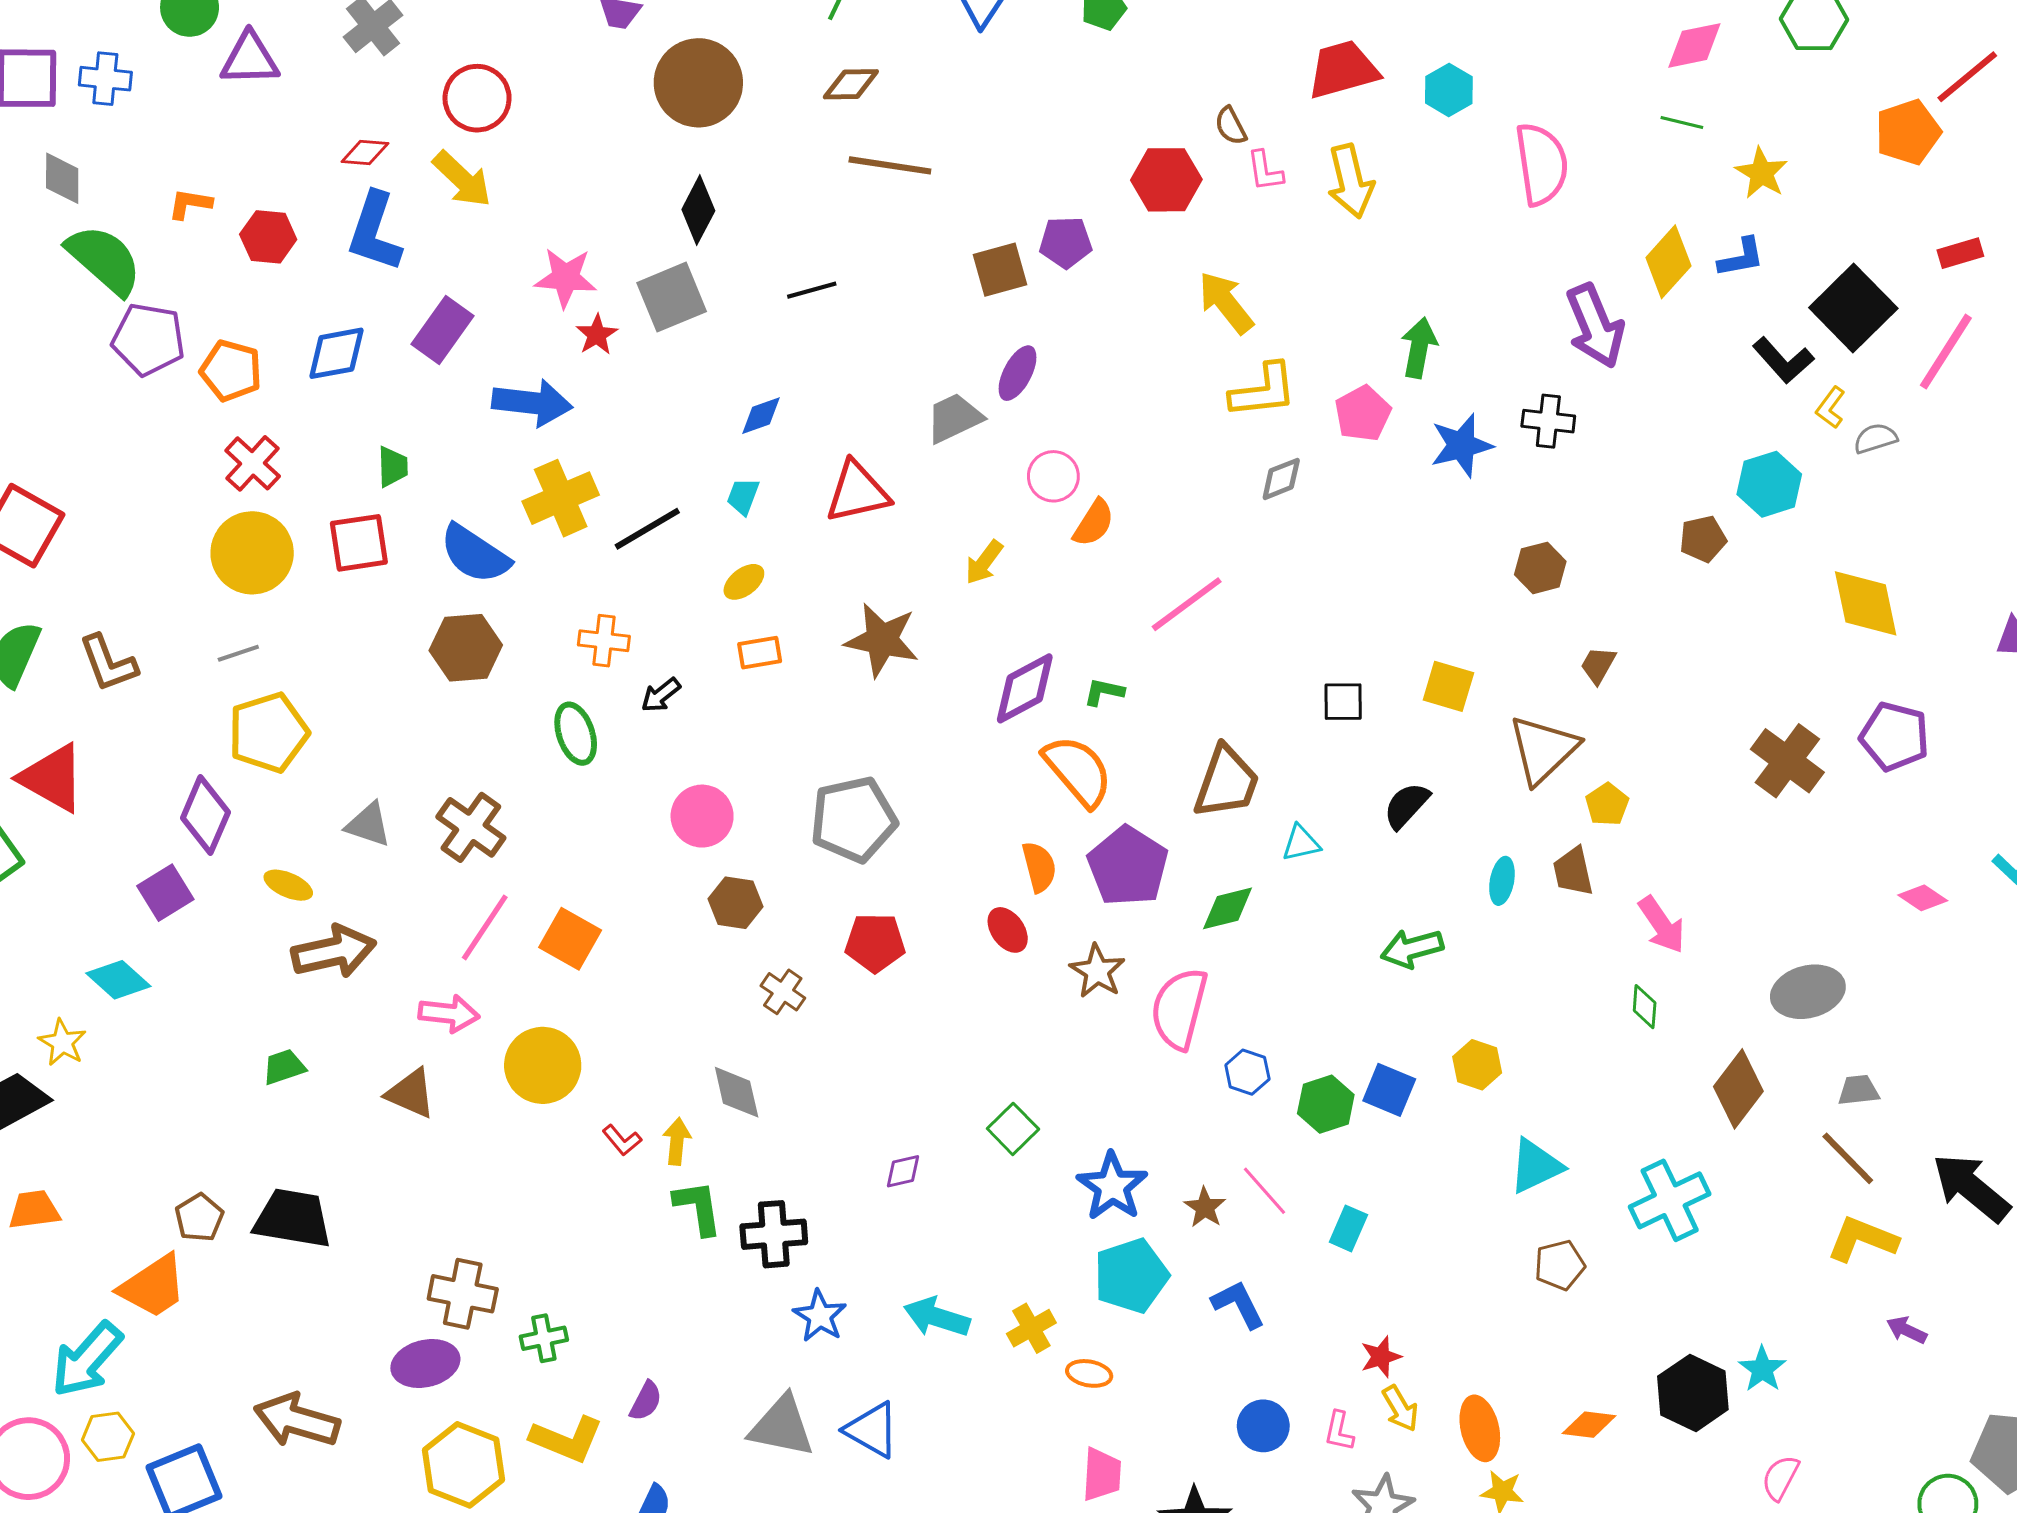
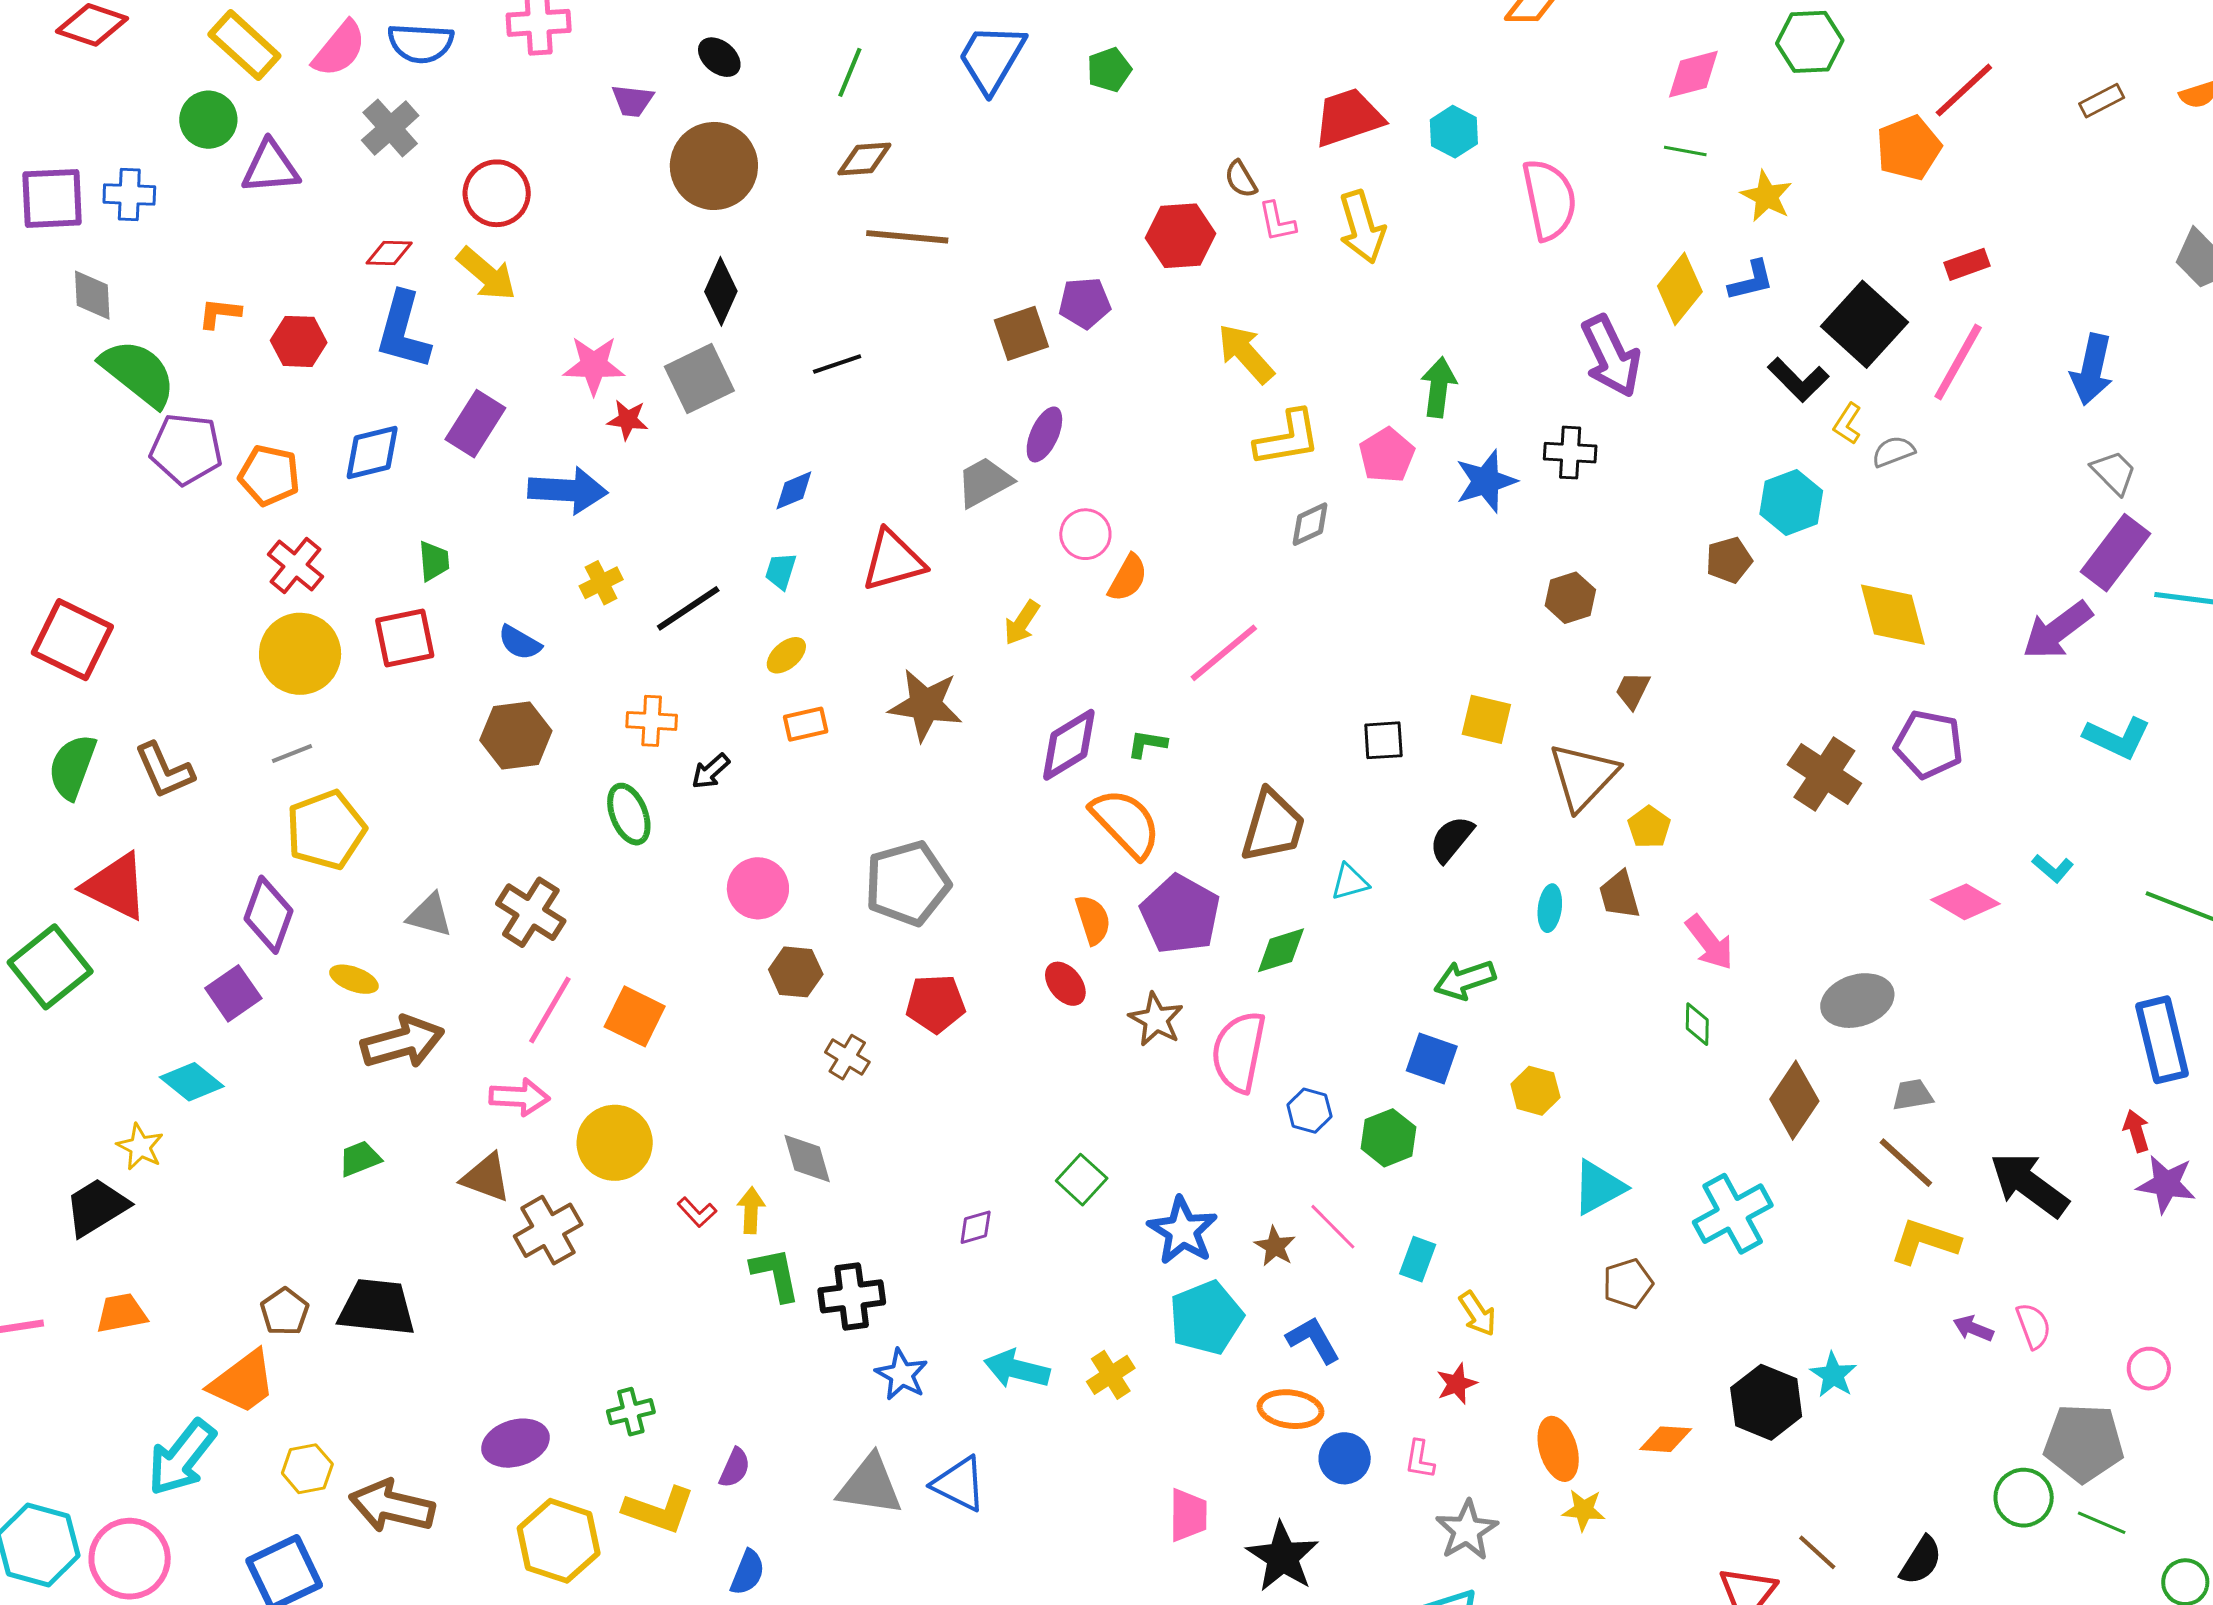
red star: (597, 335) -> (628, 420), turned -30
yellow cross: (561, 498) -> (601, 583), size x0.6
blue semicircle: (475, 554) -> (520, 643), size x0.6
pink diamond: (1923, 898) -> (1965, 902), size x1.4
blue square: (1389, 1090) -> (1432, 1058), moved
brown cross: (463, 1294) -> (548, 1230), moved, turned -38
orange ellipse: (1089, 1373) -> (1290, 1409), moved, size x1.4
yellow arrow: (1400, 1409) -> (1477, 1314), moved
yellow hexagon: (108, 1437) -> (307, 1469), moved
pink semicircle: (1780, 1478) -> (2033, 1326), moved, turned 135

